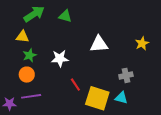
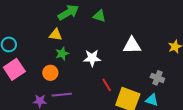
orange circle: (27, 75) -> (50, 73), moved
gray cross: (126, 75) -> (157, 78), turned 32

